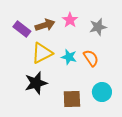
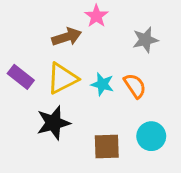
pink star: (70, 20) -> (96, 16), moved
purple rectangle: (22, 29) -> (21, 77), moved

